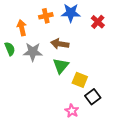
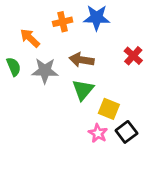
red cross: (98, 22) -> (133, 56), moved
orange arrow: (22, 28) -> (30, 38), turned -35
pink star: (72, 111) -> (98, 133), moved

